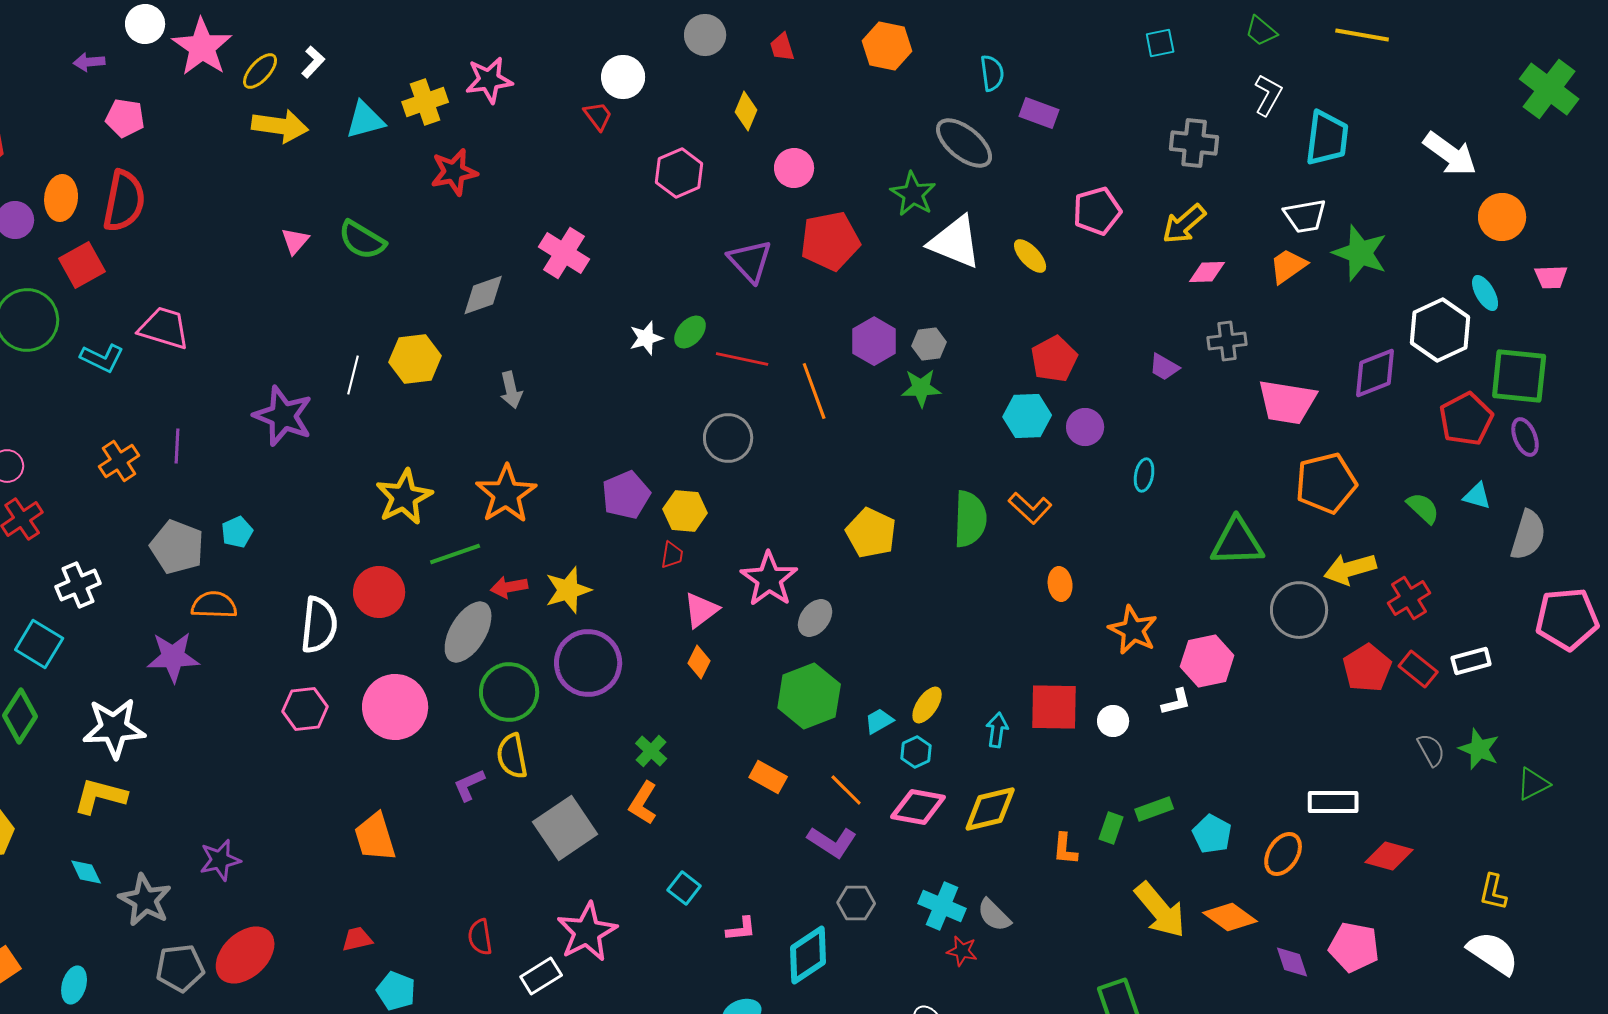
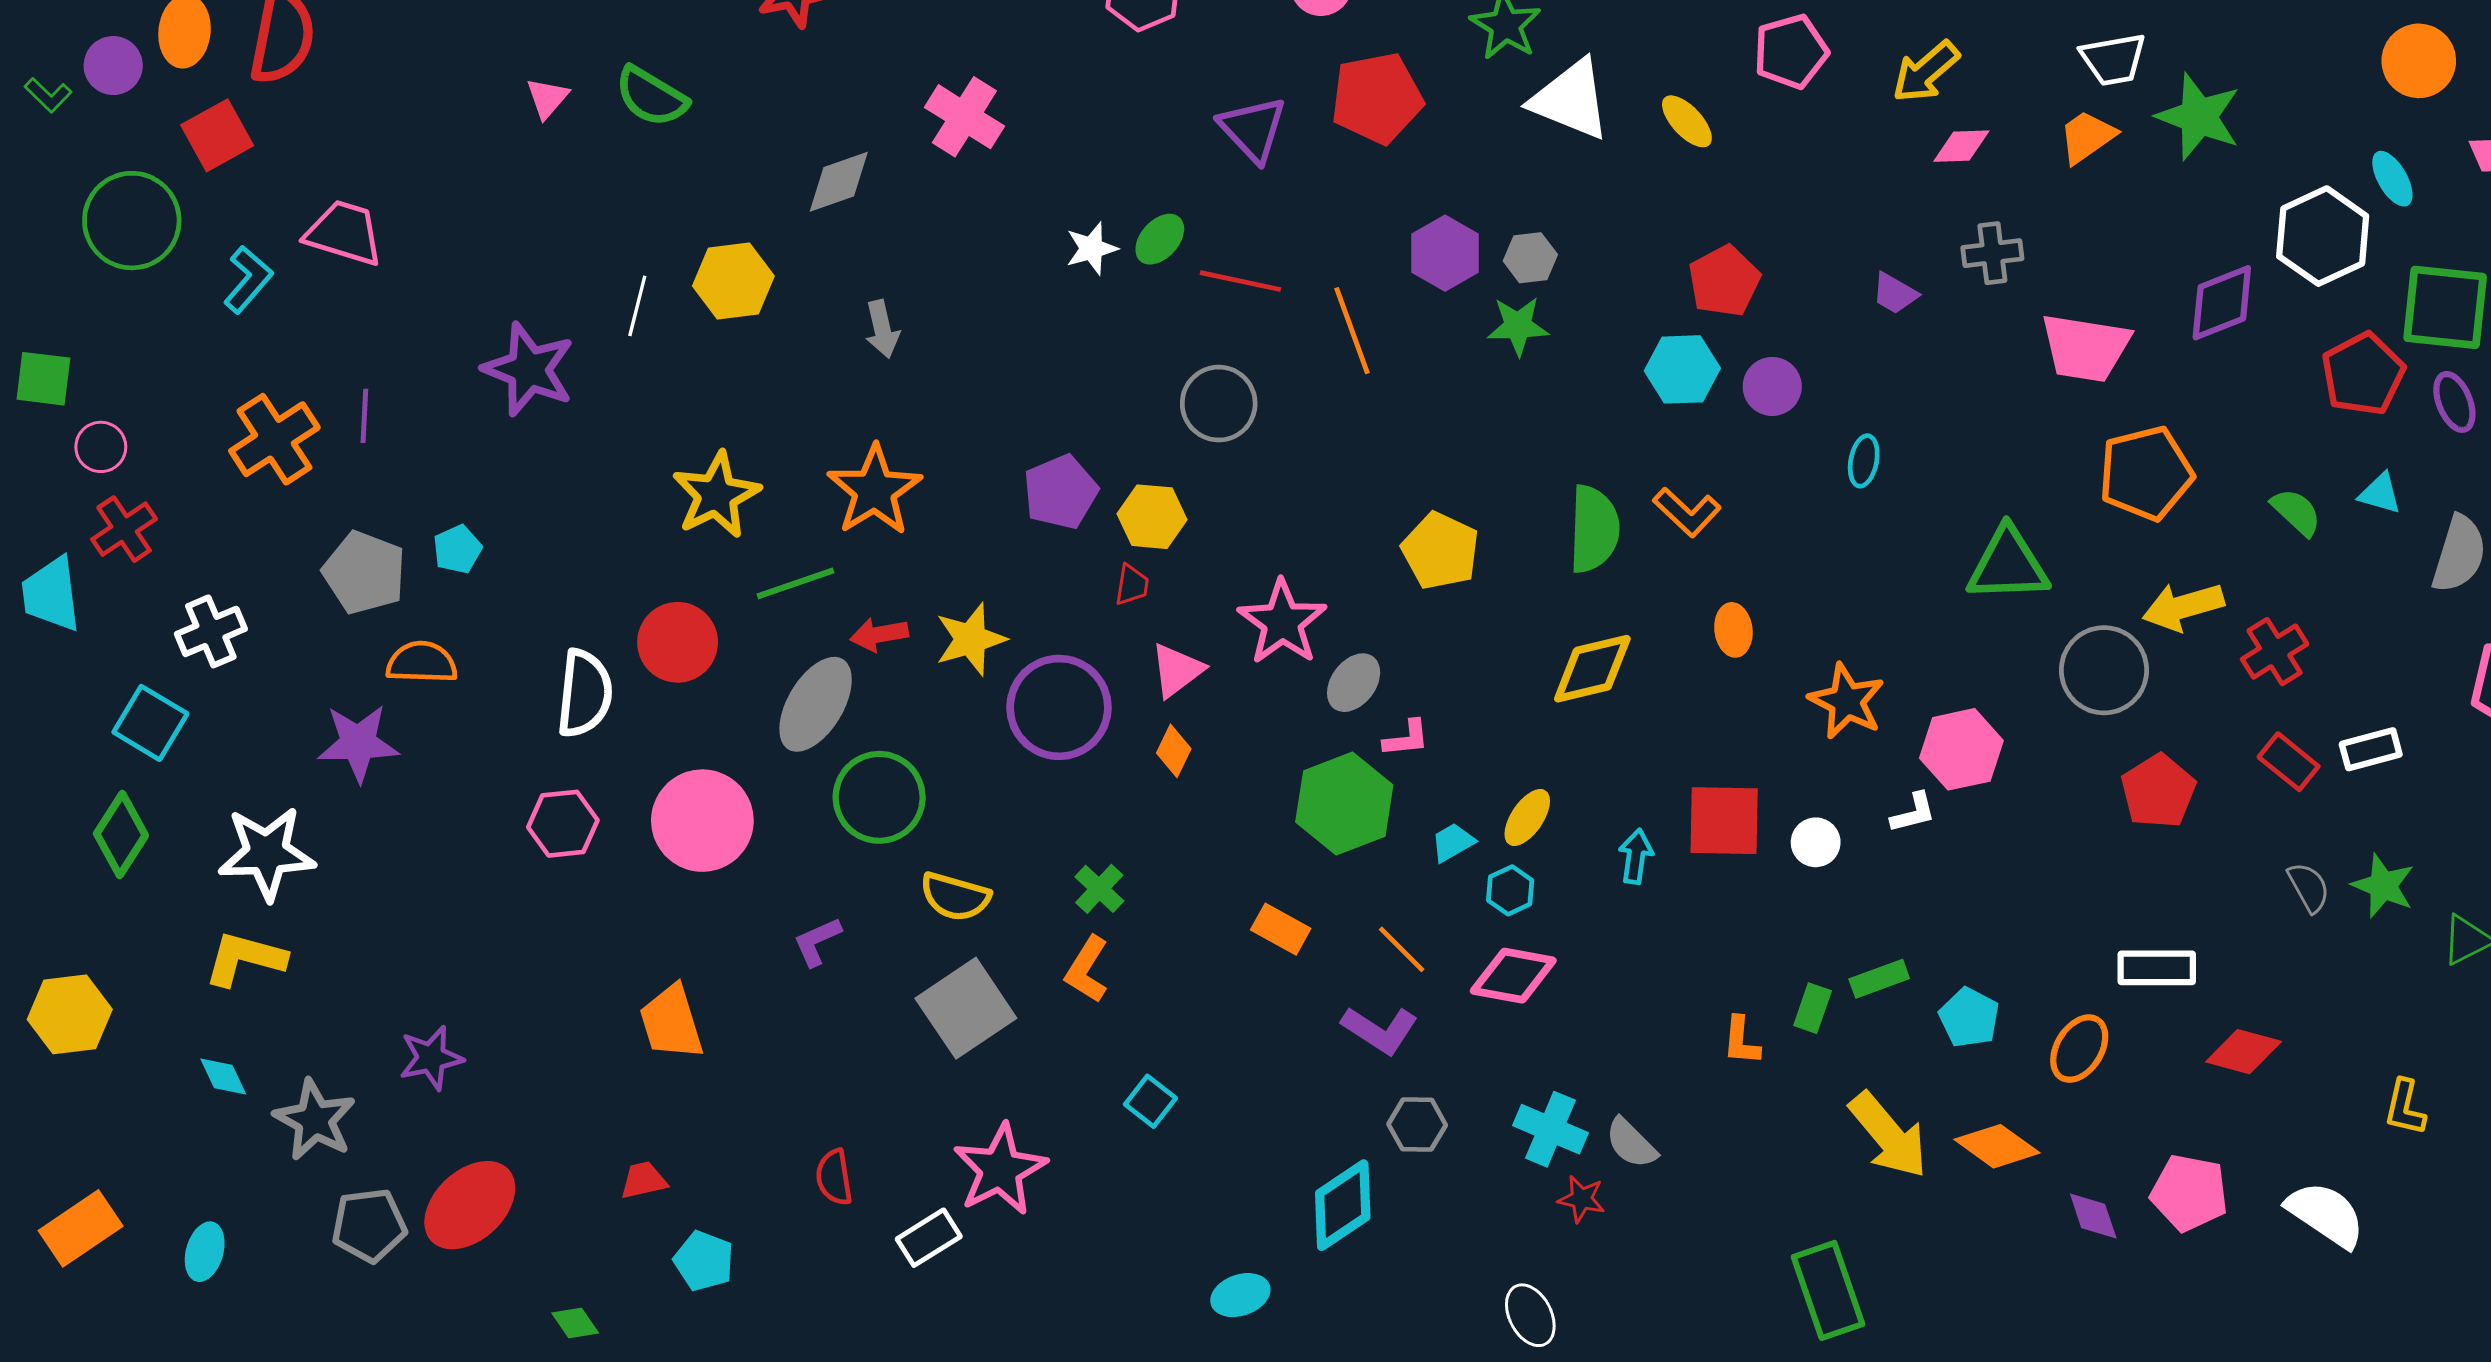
cyan L-shape: (102, 358) -> (248, 279), turned -75
orange cross: (119, 461) -> (274, 439), size x1.4
purple circle: (588, 663) -> (1059, 707), moved
red pentagon: (1367, 668) -> (2158, 791), moved
yellow semicircle: (512, 756) -> (955, 897), moved, turned -63
yellow diamond: (990, 809) -> (1592, 669), moved
pink L-shape: (741, 929) -> (1406, 738), moved
white semicircle: (1493, 953) -> (2326, 1214), moved

